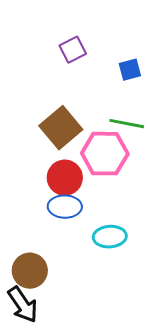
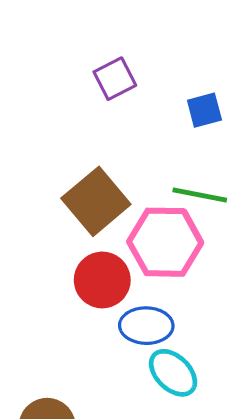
blue ellipse: (65, 207) -> (146, 326), moved
cyan ellipse: (110, 237) -> (173, 373), turned 48

